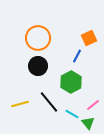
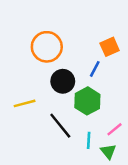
black circle: (38, 66) -> (63, 81), moved
yellow line: (20, 104) -> (25, 103), moved
cyan line: (72, 114) -> (89, 140), turned 64

